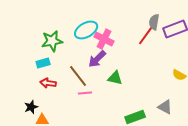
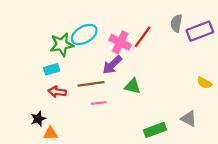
cyan ellipse: (86, 30) -> (84, 34), moved
red line: (146, 35) -> (143, 37), moved
brown line: (78, 76) -> (91, 84), turned -60

